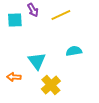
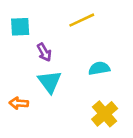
purple arrow: (33, 10) -> (44, 52), moved
yellow cross: (51, 85) -> (105, 114), moved

